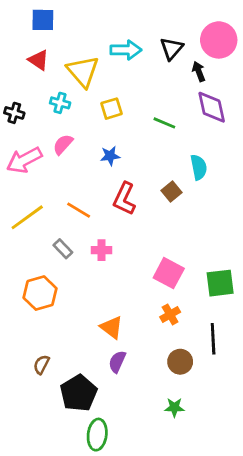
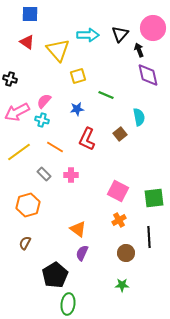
cyan cross: (60, 103) -> (42, 120), moved
green line: (164, 123) -> (106, 95), moved
brown semicircle: (41, 365) -> (25, 243), moved

